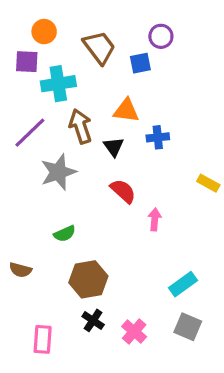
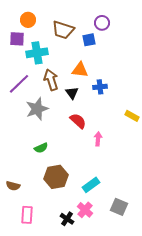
brown trapezoid: (99, 47) -> (63, 30), turned 145
brown semicircle: (20, 270) -> (13, 186), moved
cyan rectangle: (183, 284) -> (91, 185), moved
black cross: (93, 320) -> (67, 219), moved

